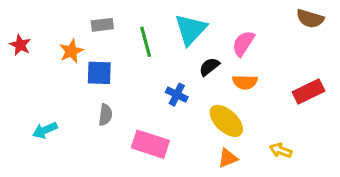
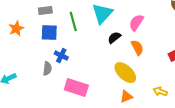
orange star: (71, 51) -> (16, 29), moved
blue square: (99, 73) -> (49, 33), moved
orange semicircle: (245, 82) -> (137, 48), turned -119
blue cross: (177, 95) -> (61, 56), moved

